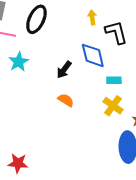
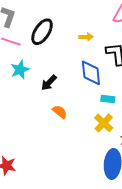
yellow arrow: (92, 17) -> (86, 37), moved, turned 88
black arrow: (64, 70) -> (49, 83), moved

